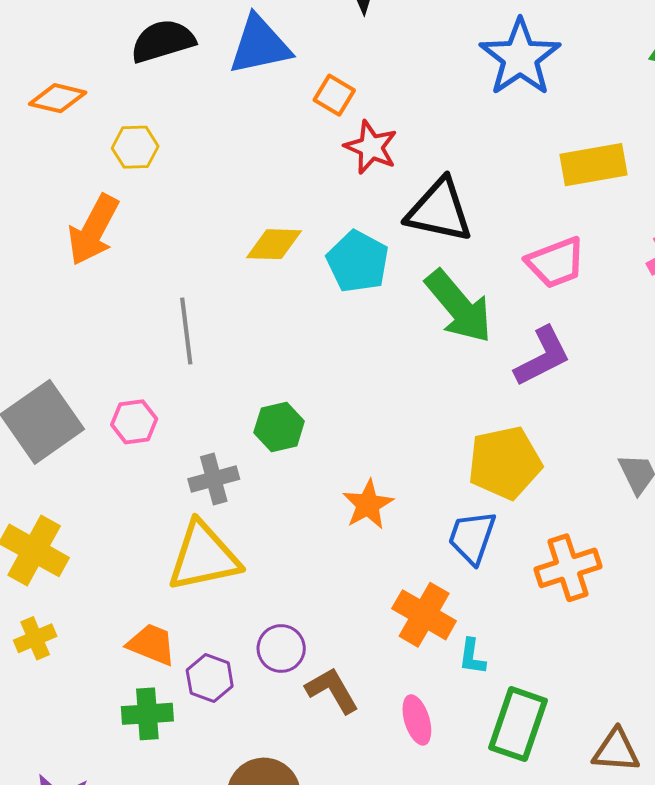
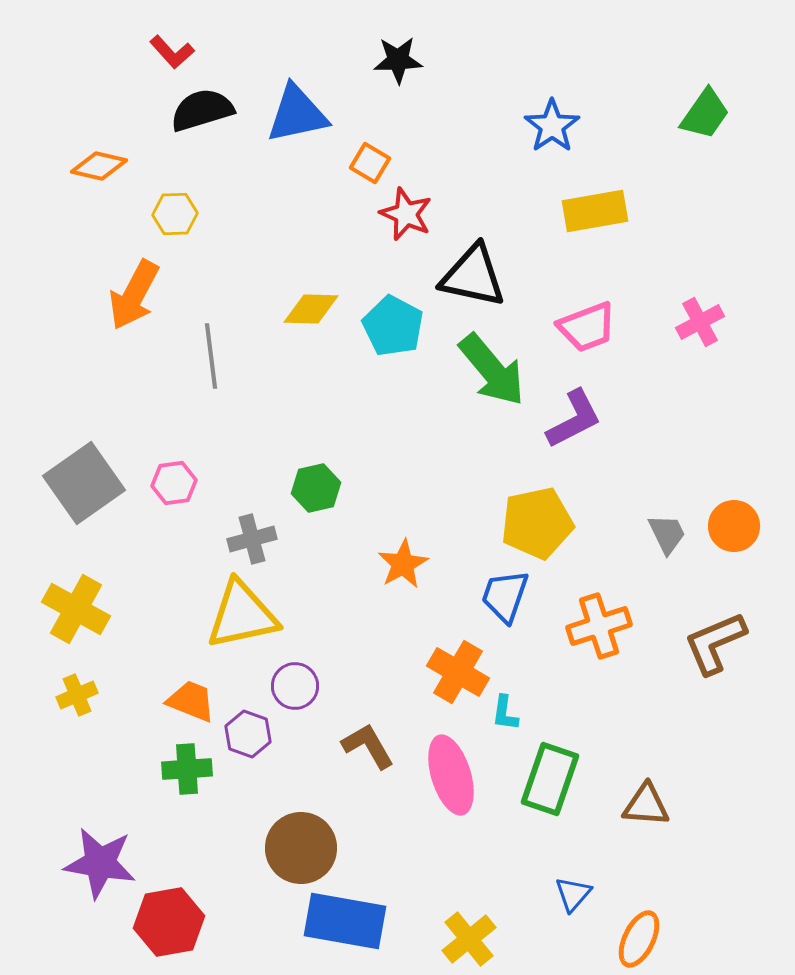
blue star: (520, 57) -> (552, 126), size x0.7
yellow rectangle: (594, 165) -> (595, 211), moved
gray line: (186, 331) -> (211, 356), moved
purple circle: (281, 648) -> (295, 686), moved
pink ellipse: (417, 720) -> (451, 775), size x1.6

